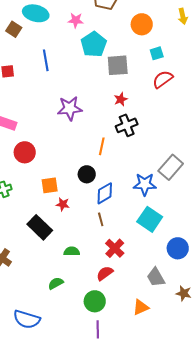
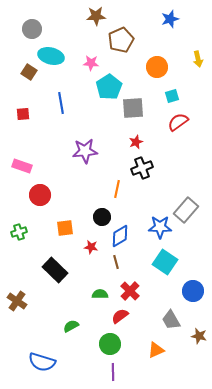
red star: (63, 204) -> (91, 247), moved
green semicircle: (72, 251) -> (100, 294), moved

